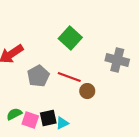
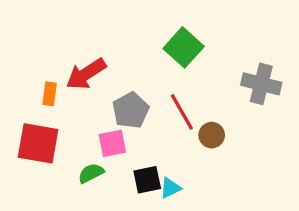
red line: (69, 77) -> (182, 112), turned 40
pink square: (30, 120) -> (112, 143), moved, turned -30

